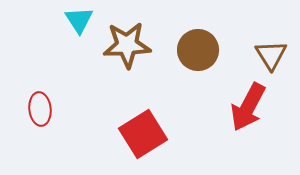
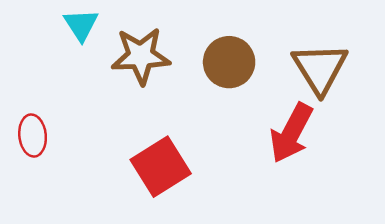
brown triangle: (271, 55) -> (320, 68), size x1.4

